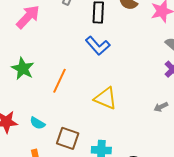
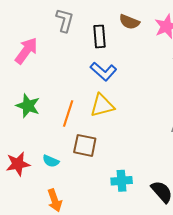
yellow triangle: (106, 98) -> (102, 105), moved, turned -30
brown square: (68, 138) -> (85, 145), moved

